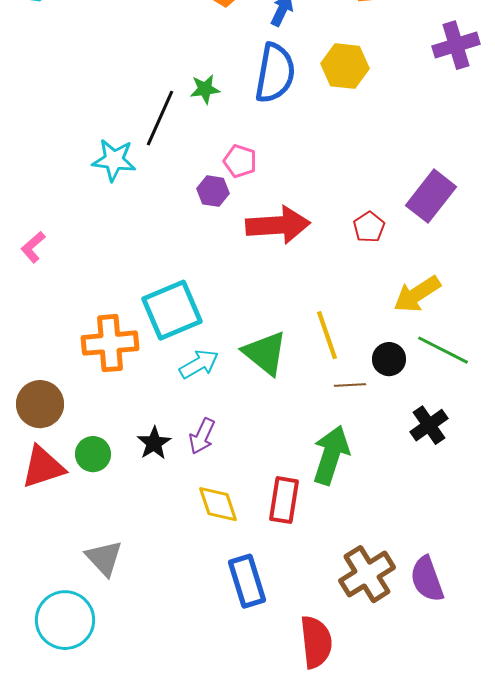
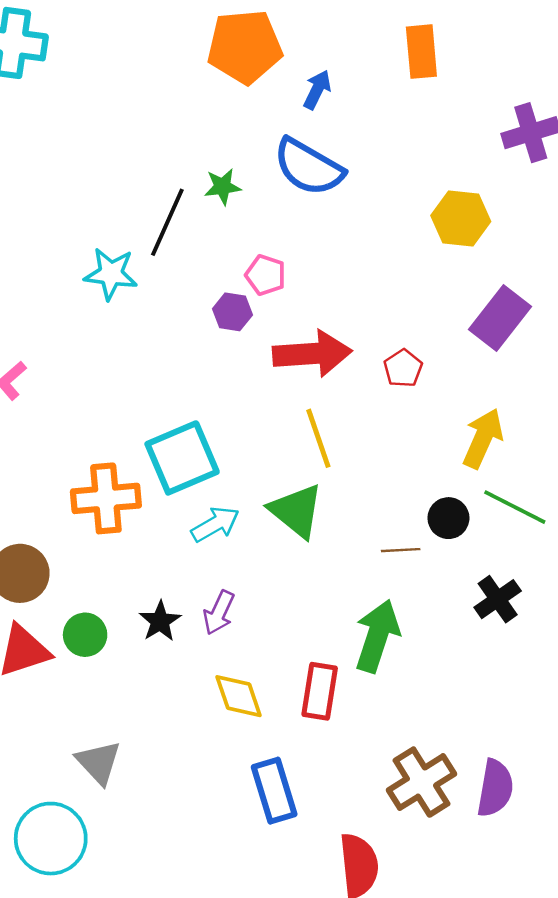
yellow hexagon: (345, 66) -> (461, 219), moved
blue semicircle: (275, 73) -> (309, 167), turned 110
red pentagon: (369, 227) -> (403, 368), moved
yellow arrow: (417, 294) -> (483, 438), turned 147
yellow line: (327, 335) -> (318, 438), moved
purple semicircle: (427, 579) -> (495, 788), turned -150

